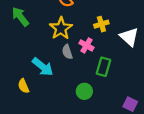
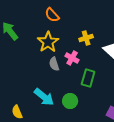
cyan arrow: (43, 67) -> (44, 97), moved
yellow semicircle: (23, 86) -> (17, 112), moved

